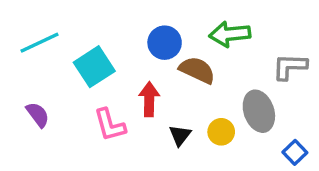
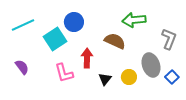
blue circle: (165, 43) -> (74, 22), moved
gray L-shape: (290, 67) -> (169, 39), turned 110
blue square: (295, 152) -> (172, 77), moved

